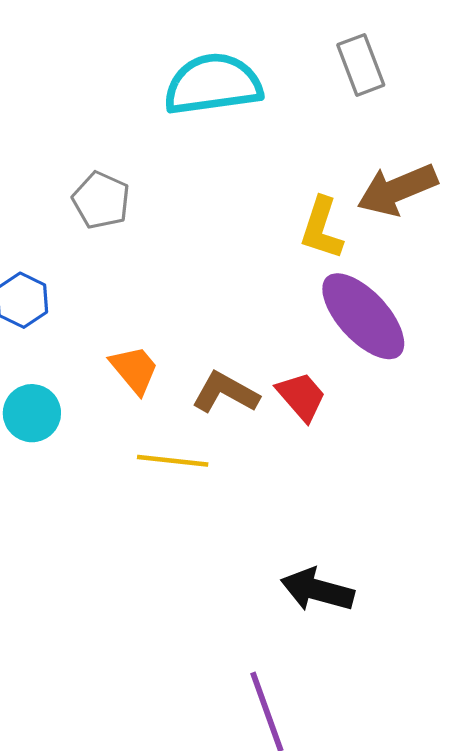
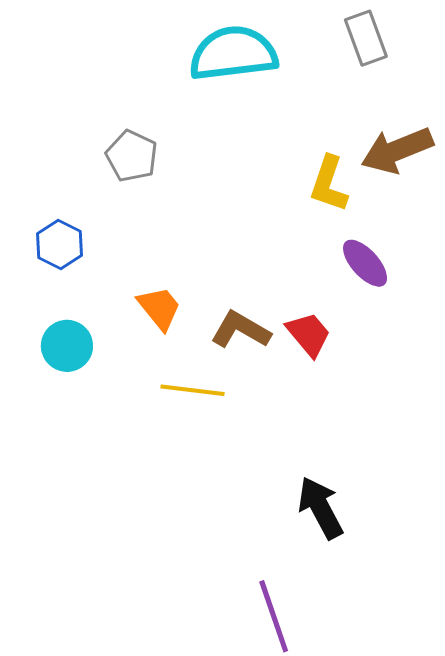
purple ellipse: (363, 316) -> (365, 263), size x0.6
black arrow: (317, 590) -> (320, 508), turned 46

